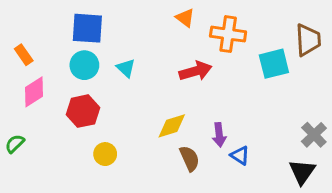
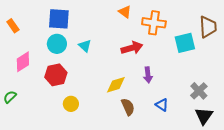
orange rectangle: (24, 55) -> (13, 26), moved
purple arrow: (219, 135) -> (148, 75), moved
gray cross: (314, 135) -> (199, 91), moved

